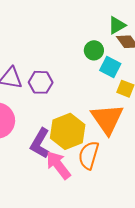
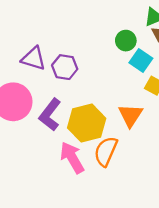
orange triangle: (107, 119) -> (130, 115), size x0.7
purple L-shape: (40, 143) -> (50, 115), moved

